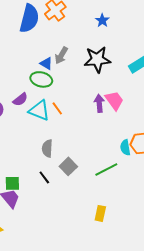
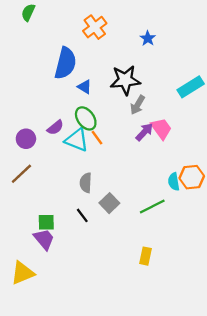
blue semicircle: (29, 18) -> (65, 63), moved
gray arrow: (61, 55) -> (138, 105), moved
black star: (97, 59) -> (125, 80), moved
green ellipse: (41, 79) -> (86, 118), moved, turned 40
purple arrow: (99, 103) -> (144, 132), turned 48

